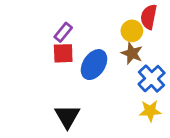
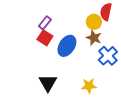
red square: (63, 53) -> (45, 38), turned 35
yellow star: (150, 111) -> (89, 86), moved

